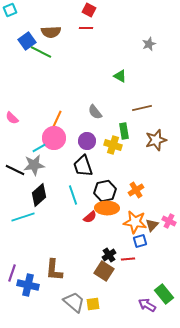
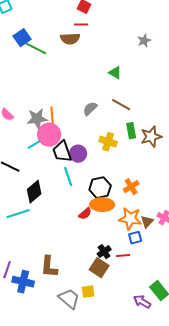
brown semicircle: (51, 32) -> (70, 39), moved
brown line: (142, 108) -> (121, 105), moved, turned 42
gray semicircle: (95, 112) -> (90, 109), turned 84
orange line: (57, 119) -> (52, 116), turned -30
green rectangle: (124, 131) -> (131, 131), moved
purple circle: (87, 141) -> (78, 154), moved
gray star: (34, 165) -> (37, 119), moved
black trapezoid: (83, 166) -> (62, 152), moved
cyan line: (73, 195) -> (68, 177), moved
yellow square: (93, 304) -> (88, 292), moved

